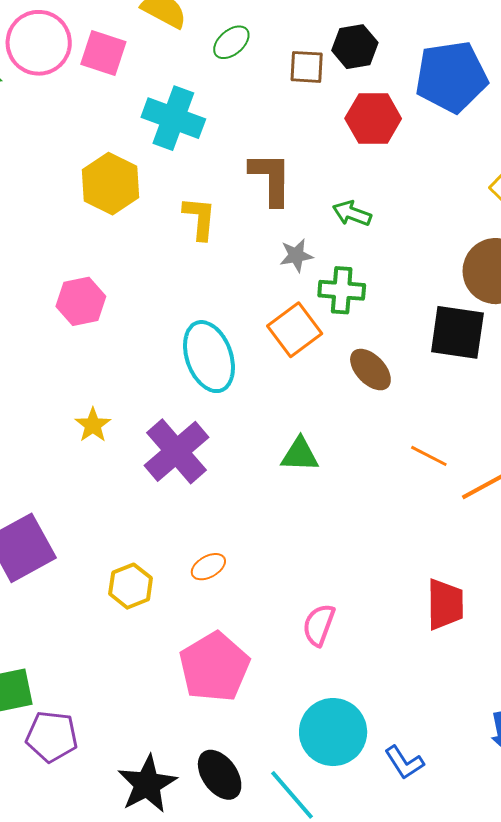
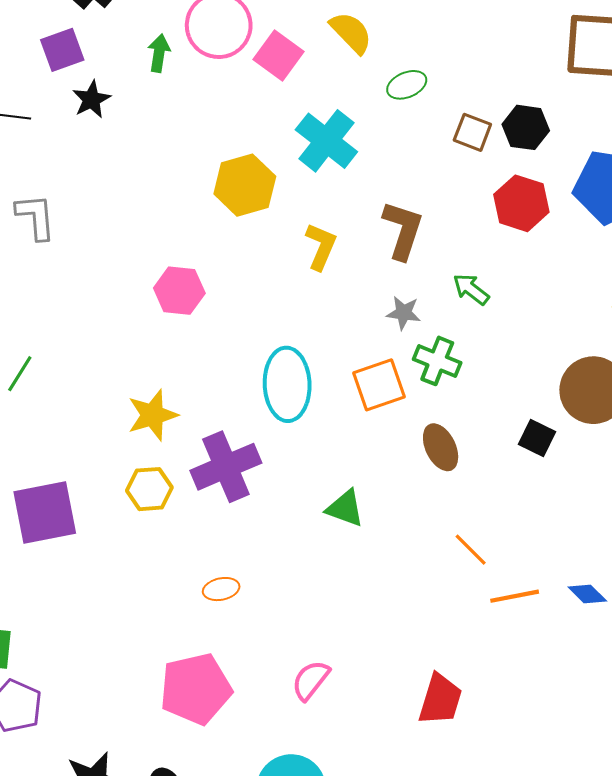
black square: (457, 332) -> (537, 438), size x0.6
yellow star: (93, 425) -> (153, 415), size x1.4
yellow hexagon: (131, 586) -> (149, 489), moved

